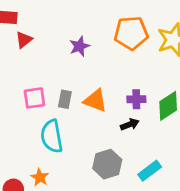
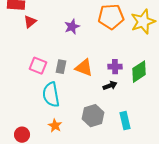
pink square: (34, 98) -> (38, 66), turned 30
cyan rectangle: (150, 171) -> (125, 121), turned -66
orange star: (40, 177) -> (55, 126), moved

